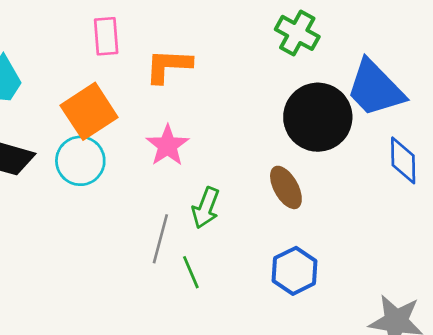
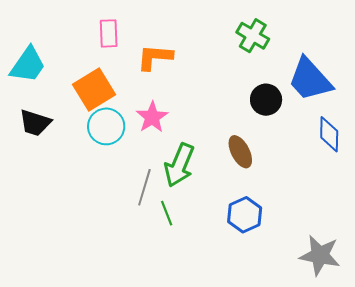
black circle: (318, 117) -> (266, 100), size x0.6
cyan circle: (80, 161) -> (106, 126), moved
green arrow: (206, 208) -> (179, 165), size x1.4

